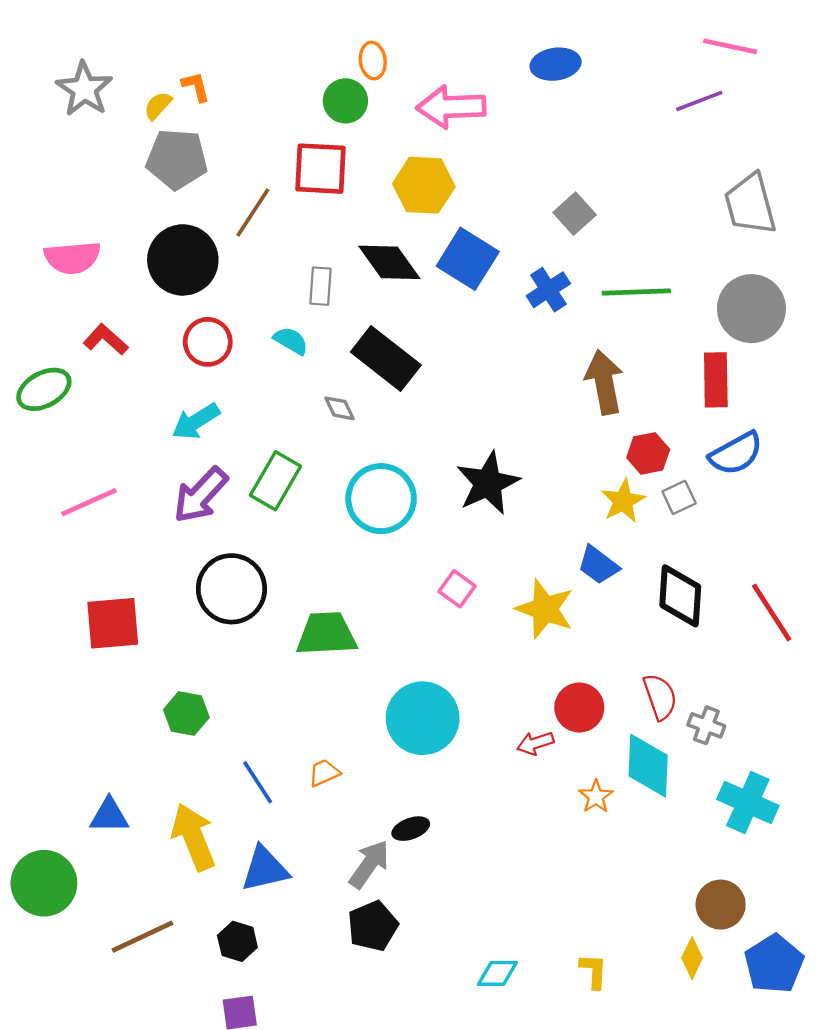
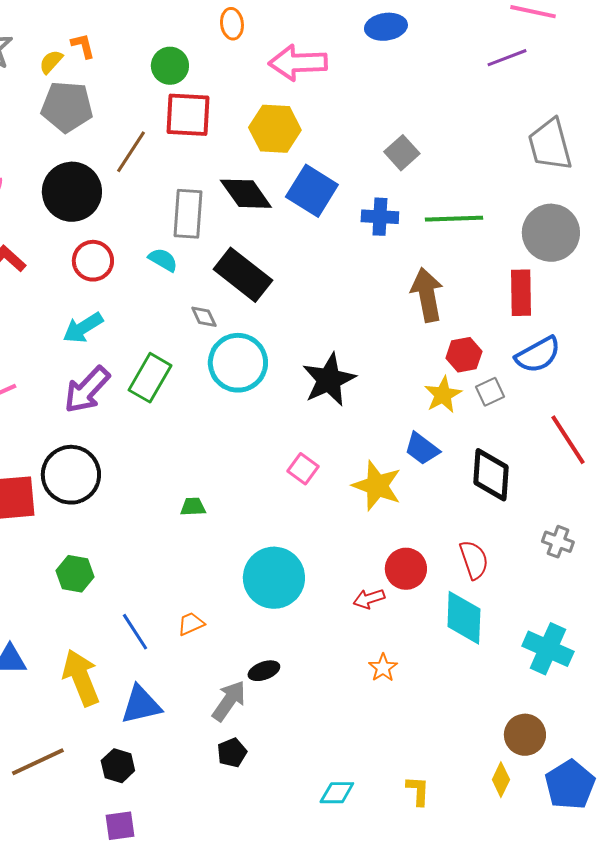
green circle: (345, 101) -> (170, 66), moved
gray rectangle: (321, 286) -> (188, 214), size x1.5
blue cross: (548, 290) -> (380, 217), turned 36
cyan circle: (381, 499) -> (238, 363), moved
black circle: (231, 589) -> (71, 475), moved
red line: (772, 613) -> (568, 440), moved
green trapezoid: (326, 634) -> (193, 507), size x0.5
gray cross: (706, 725) -> (558, 542), moved
orange star: (596, 797) -> (383, 668), moved
black pentagon: (373, 926) -> (232, 753), size x0.7

